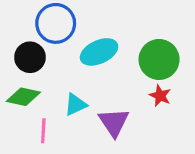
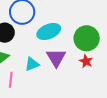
purple triangle: (114, 122) -> (56, 58), moved

